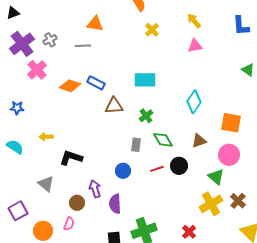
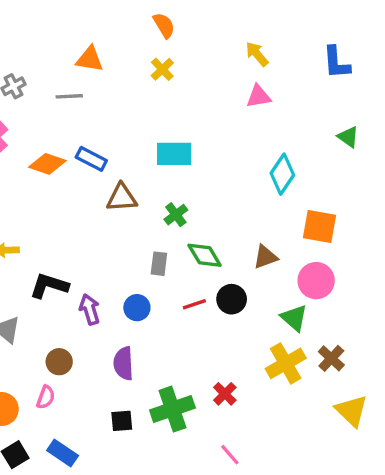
yellow cross: (152, 30) -> (162, 69), moved
cyan diamond: (194, 102) -> (282, 174), moved
purple arrow: (95, 189) -> (90, 309), moved
red cross: (189, 232) -> (225, 394), moved

